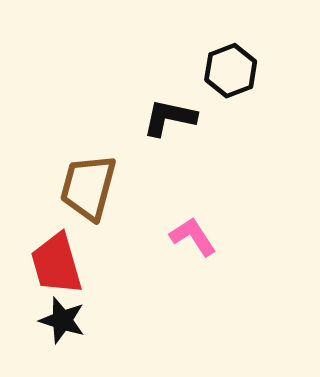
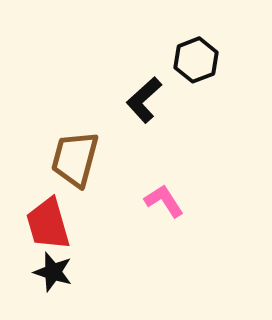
black L-shape: (169, 118) -> (144, 100), turned -54

